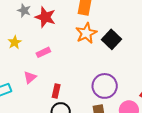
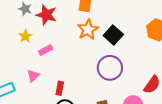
yellow star: (15, 42) -> (25, 36), moved
purple circle: (105, 86) -> (110, 68), moved

